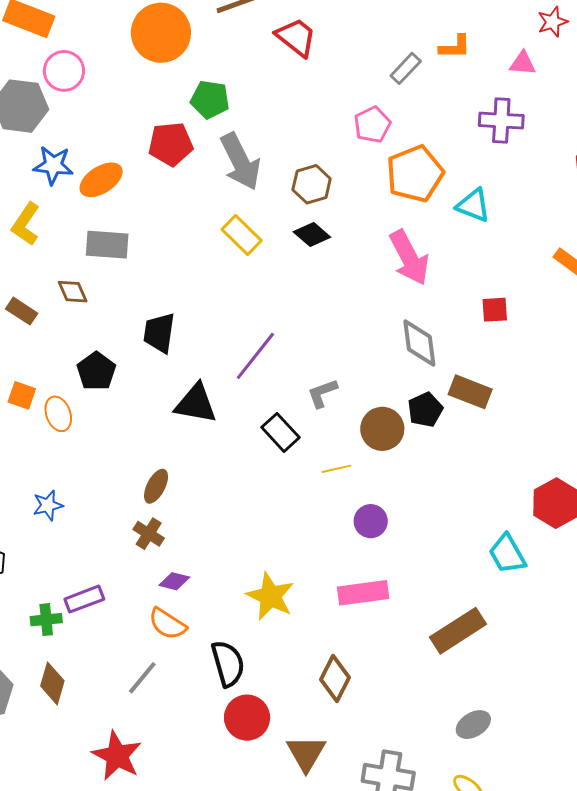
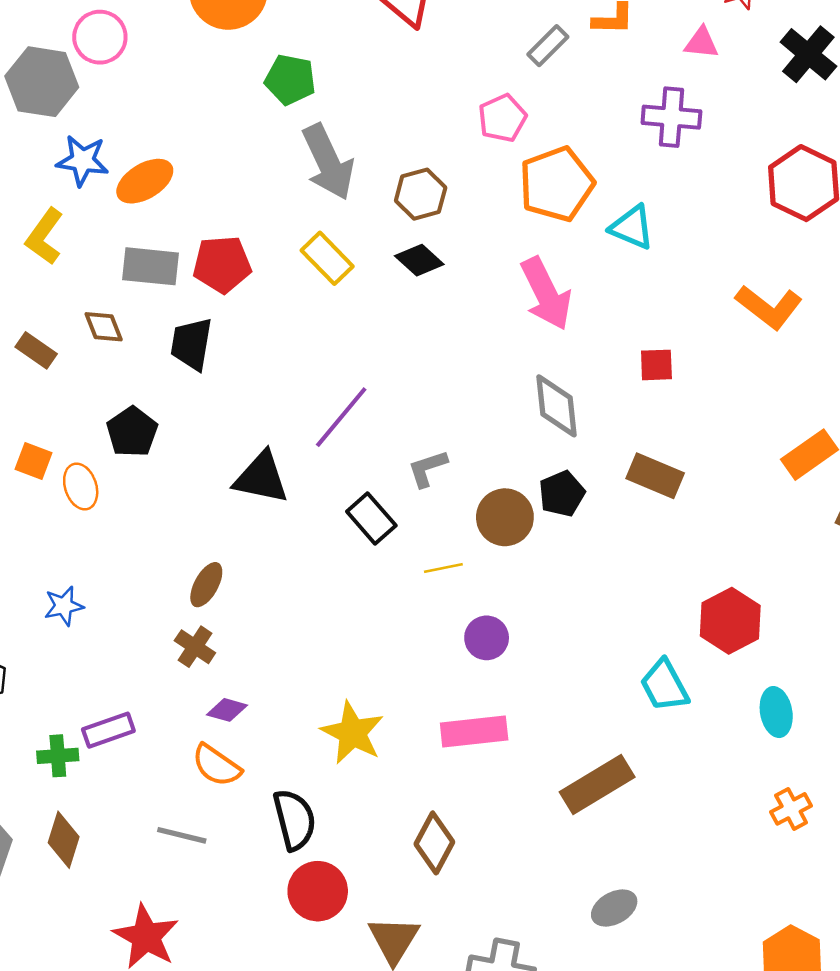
red pentagon: (171, 144) -> (222, 264), moved
black trapezoid: (159, 333) -> (191, 344), moved
brown rectangle: (470, 392) -> (655, 476), moved
gray line: (142, 678) -> (182, 835), turned 63

